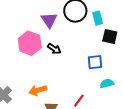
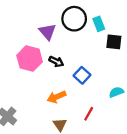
blue square: (95, 62) -> (82, 75), moved, turned -35
orange arrow: (38, 90) -> (57, 97), moved

